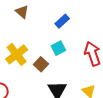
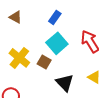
cyan square: (58, 48) -> (57, 43), size x1.5

